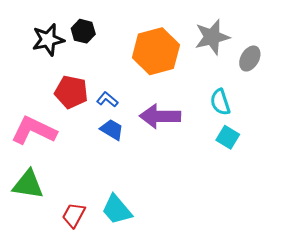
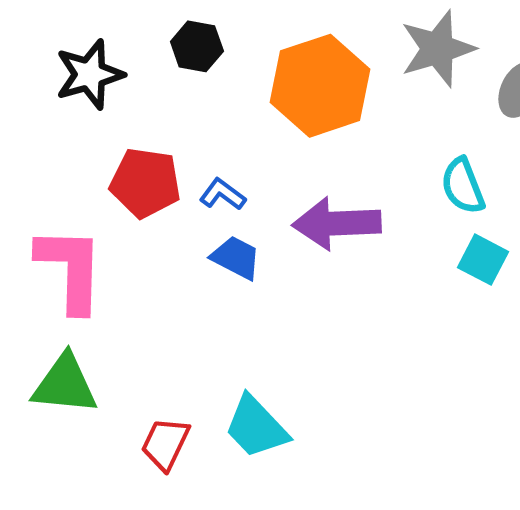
black hexagon: (83, 31) -> (197, 46), moved
pink L-shape: (34, 131) -> (70, 269), turned 69

